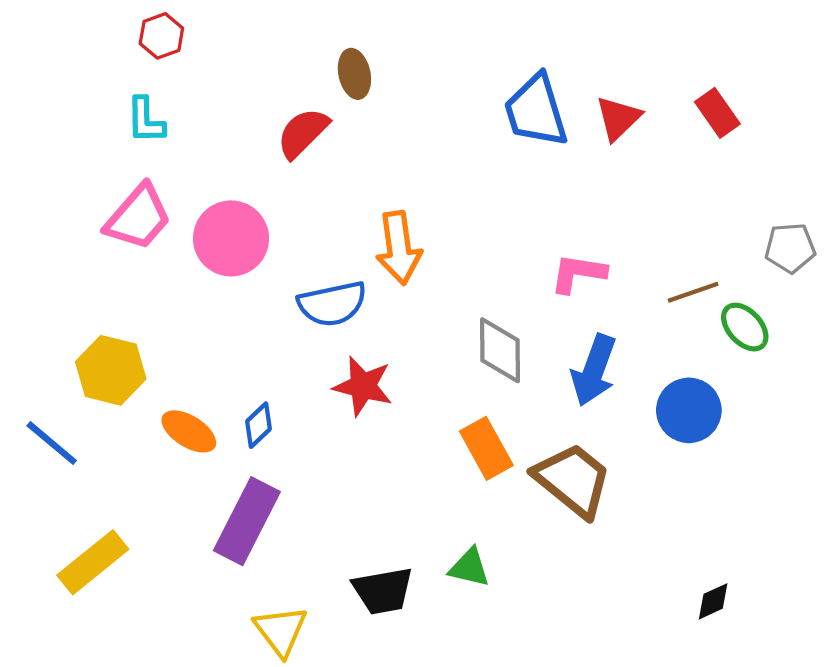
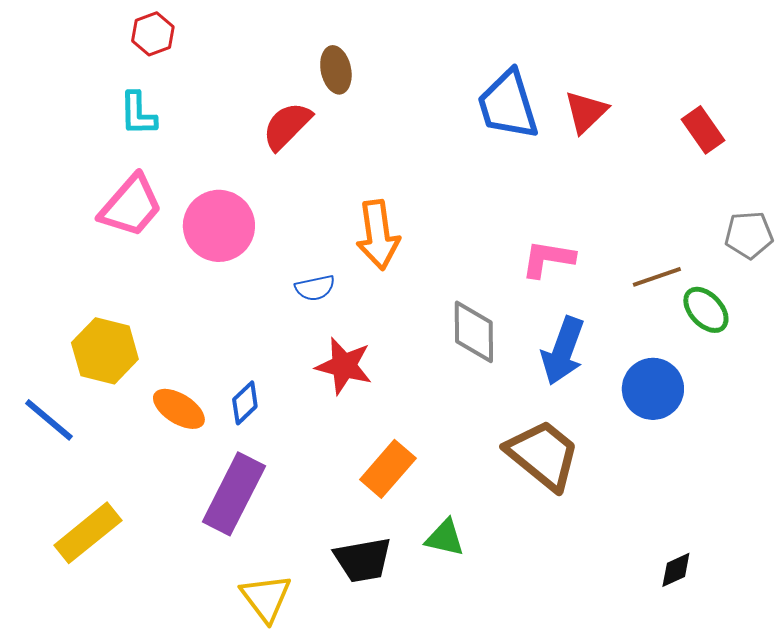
red rectangle: (717, 113) -> (703, 130), moved
blue semicircle: (332, 304) -> (315, 288), size x0.6
orange rectangle: (486, 448) -> (388, 469), moved, turned 70

